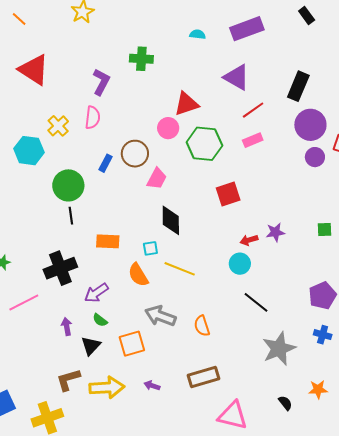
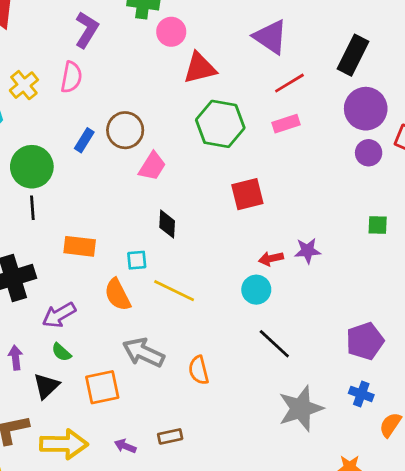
pink circle: (168, 128) -> (171, 32), moved
black diamond: (171, 220) -> (167, 224), size x0.7
green square: (325, 230) -> (378, 225), moved
brown rectangle: (203, 377) -> (170, 436), moved, size x0.6

